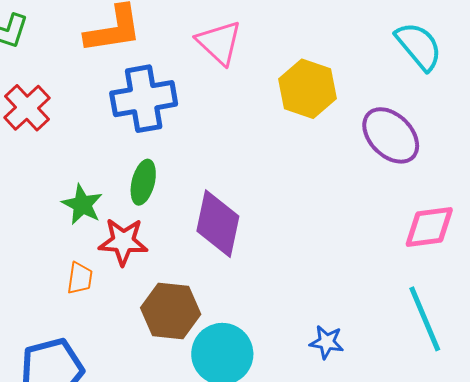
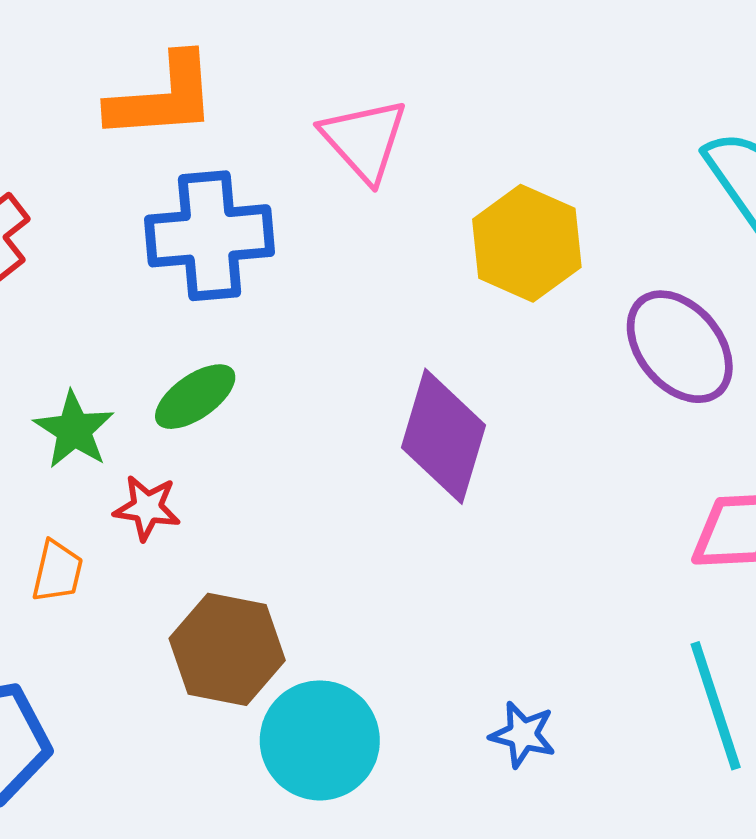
green ellipse: (143, 182) -> (195, 397), turned 36
purple diamond: (218, 224) -> (444, 436), moved
red star: (123, 242) -> (147, 508), size x0.7

